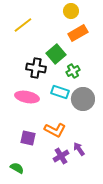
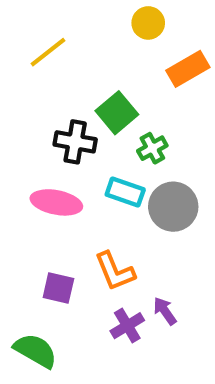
orange rectangle: (78, 33) -> (188, 69), moved
orange L-shape: (55, 130) -> (115, 271), turned 40
green semicircle: (17, 168) -> (35, 351), size x1.5

